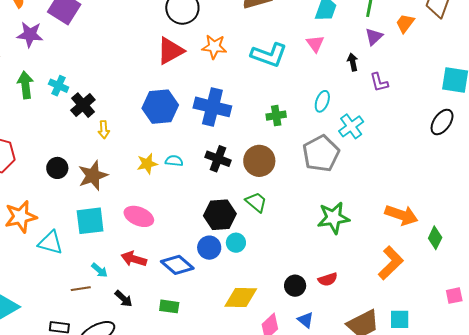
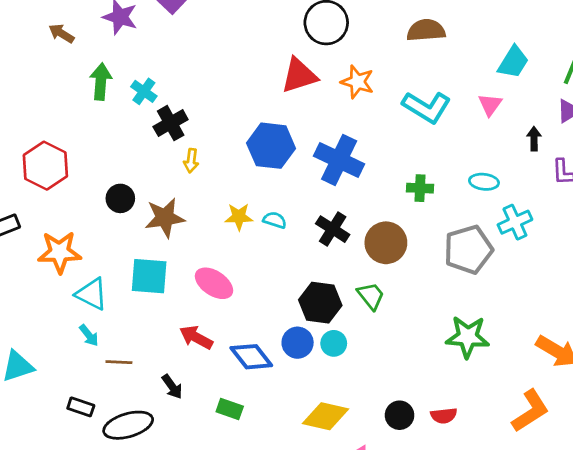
cyan ellipse: (322, 101) -> (484, 182), turned 65
cyan arrow: (100, 270) -> (89, 335), moved

